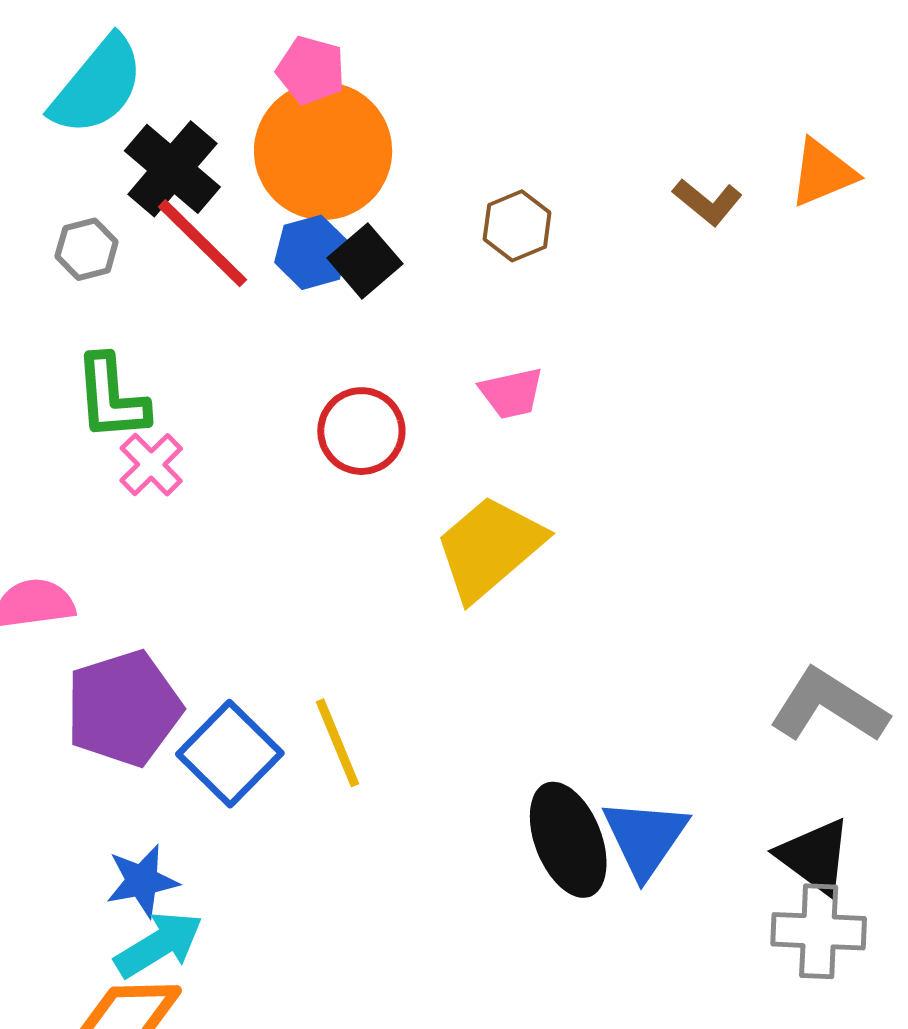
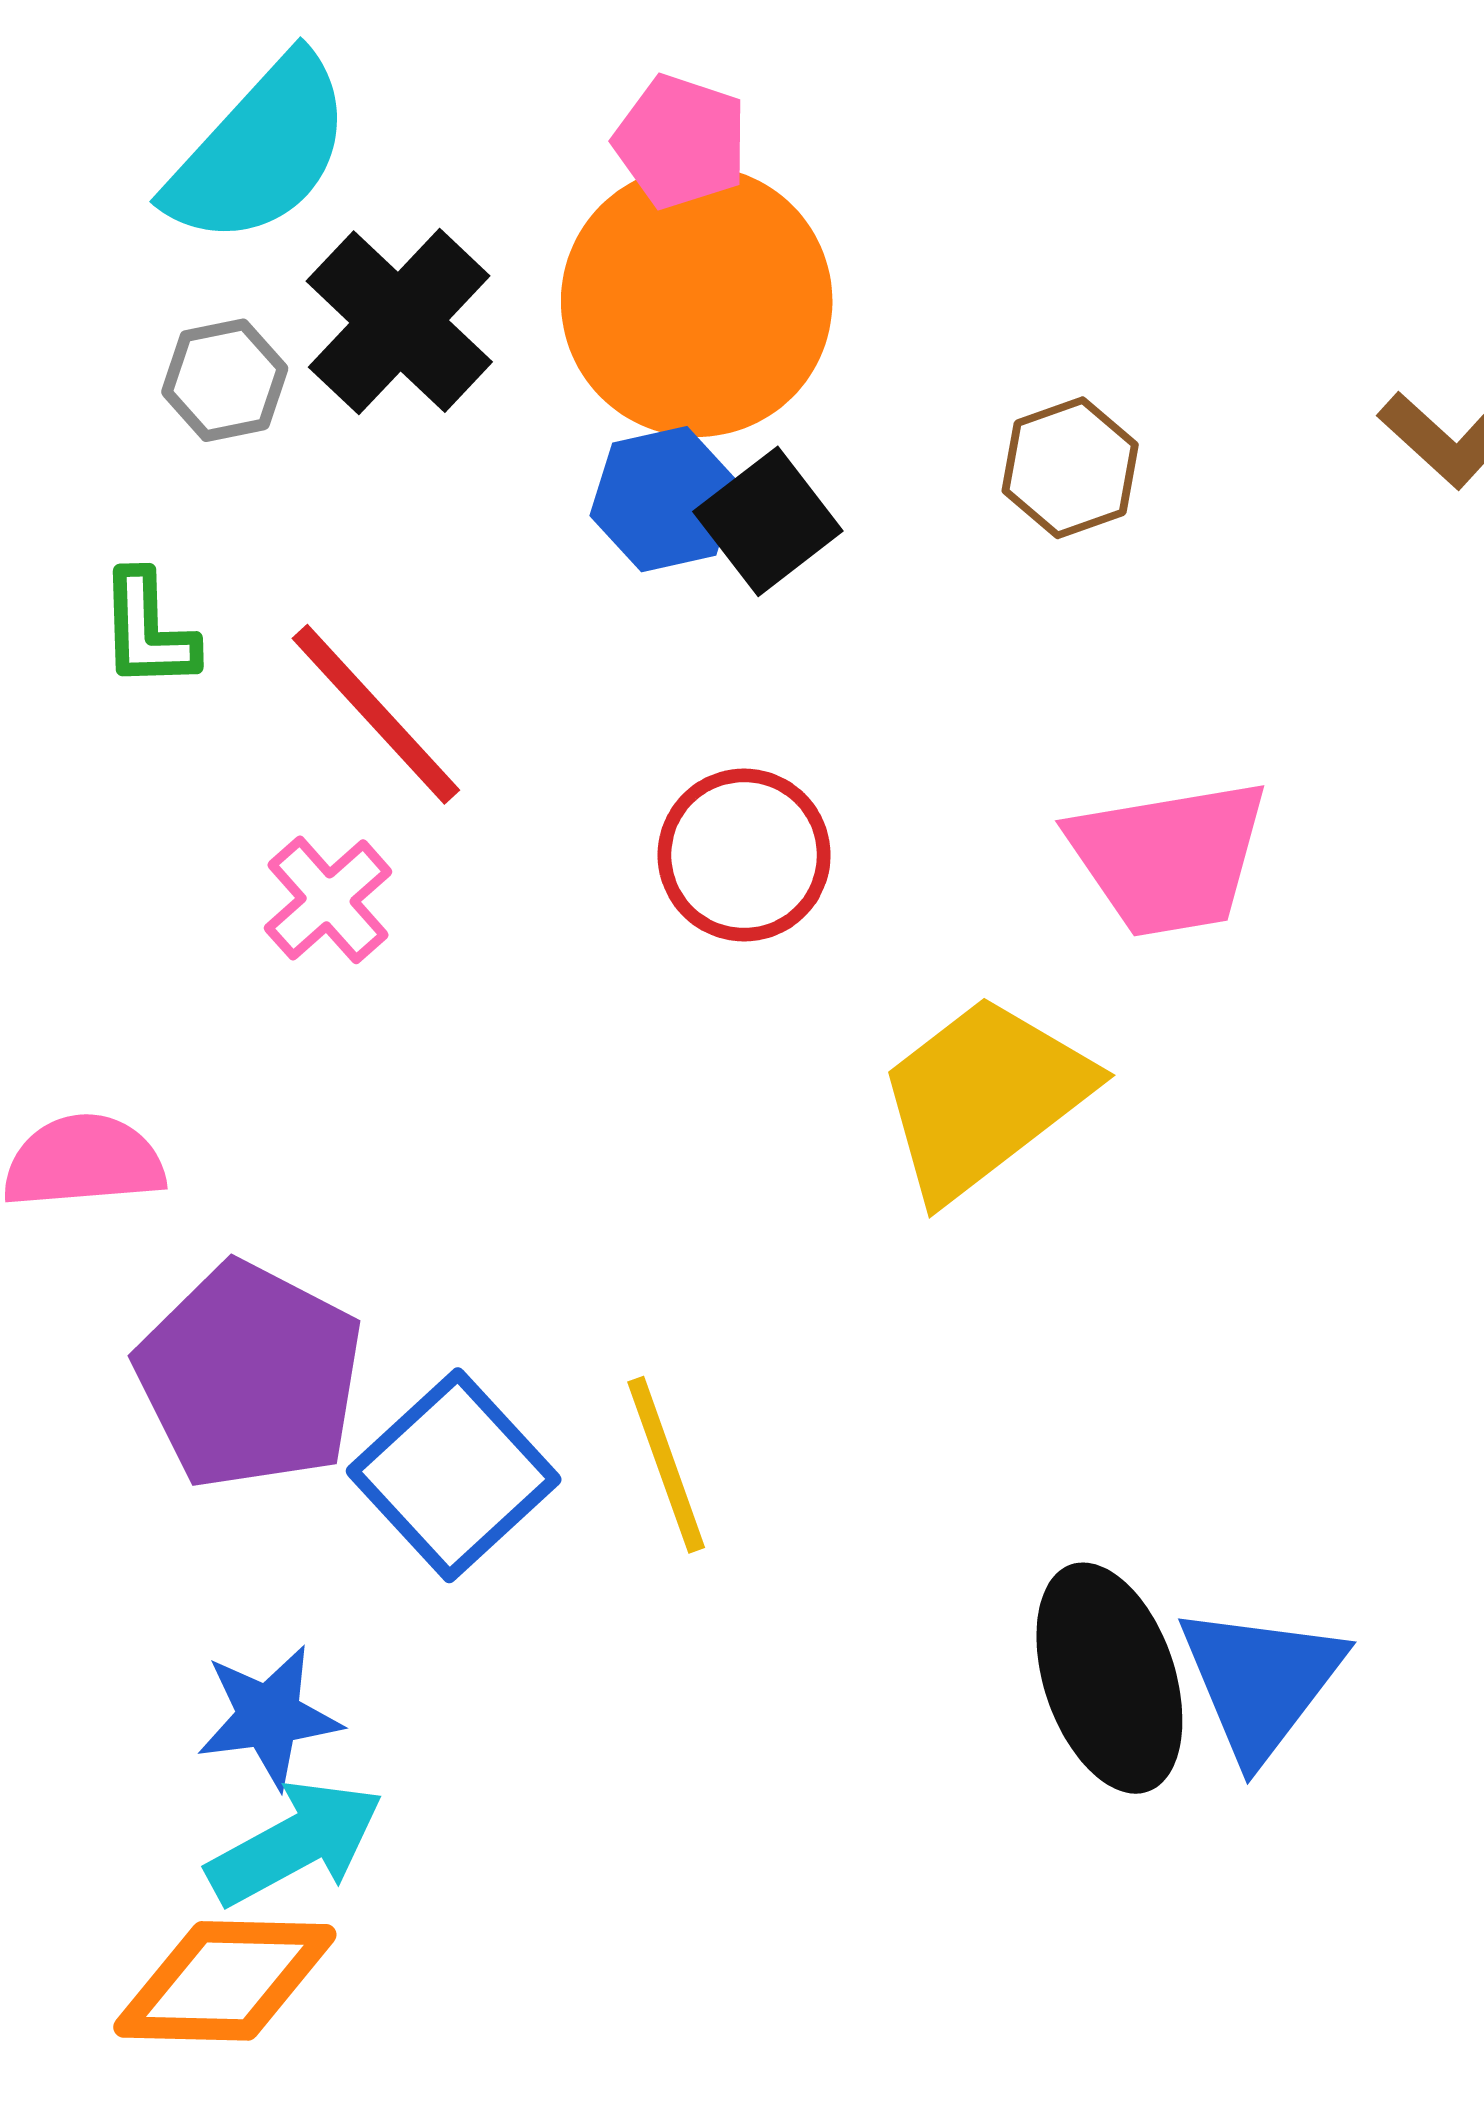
red line: (202, 243) -> (376, 714), moved
gray hexagon: (87, 249) -> (225, 380), moved
pink trapezoid: (511, 393) -> (1169, 858), moved, size x1.6
green L-shape: (111, 398) -> (148, 630), moved, size x0.7
purple pentagon: (124, 708) -> (250, 1376), turned -30

